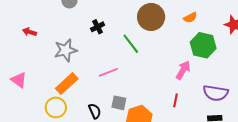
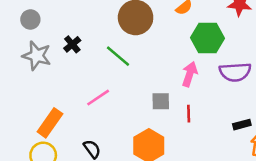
gray star: (66, 50) -> (37, 56), moved, turned -30
purple semicircle: (216, 93) -> (235, 72), moved
gray square: (119, 103) -> (161, 101), moved

